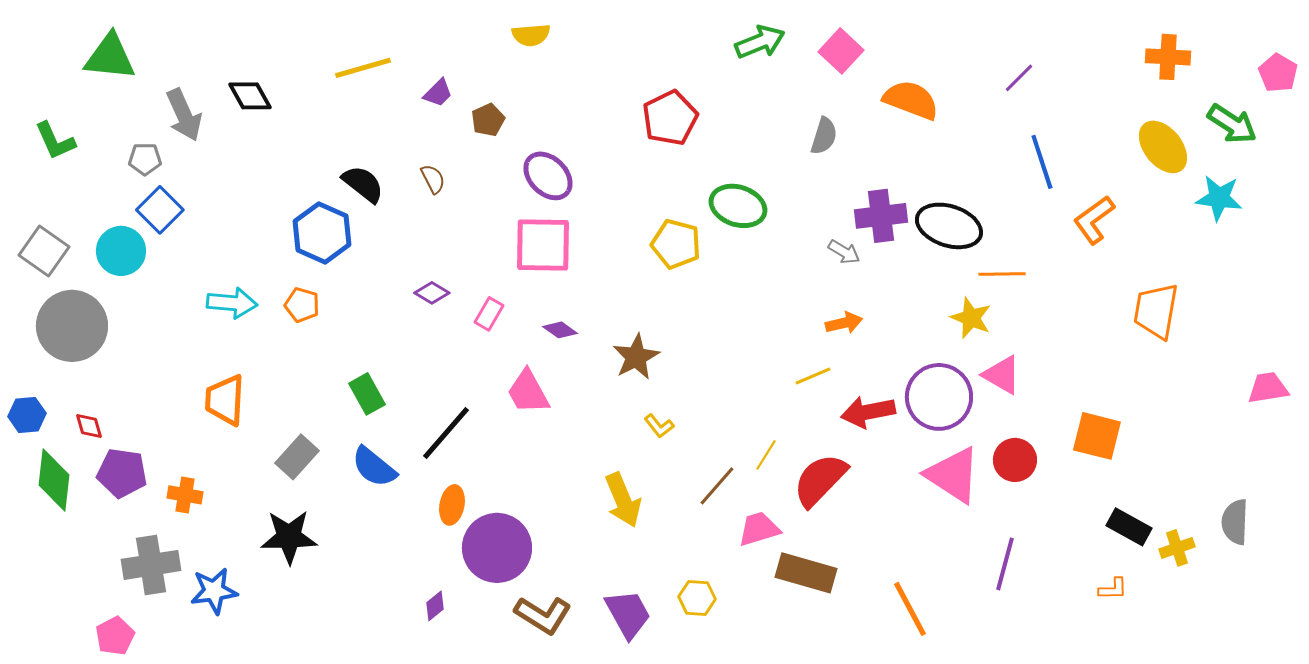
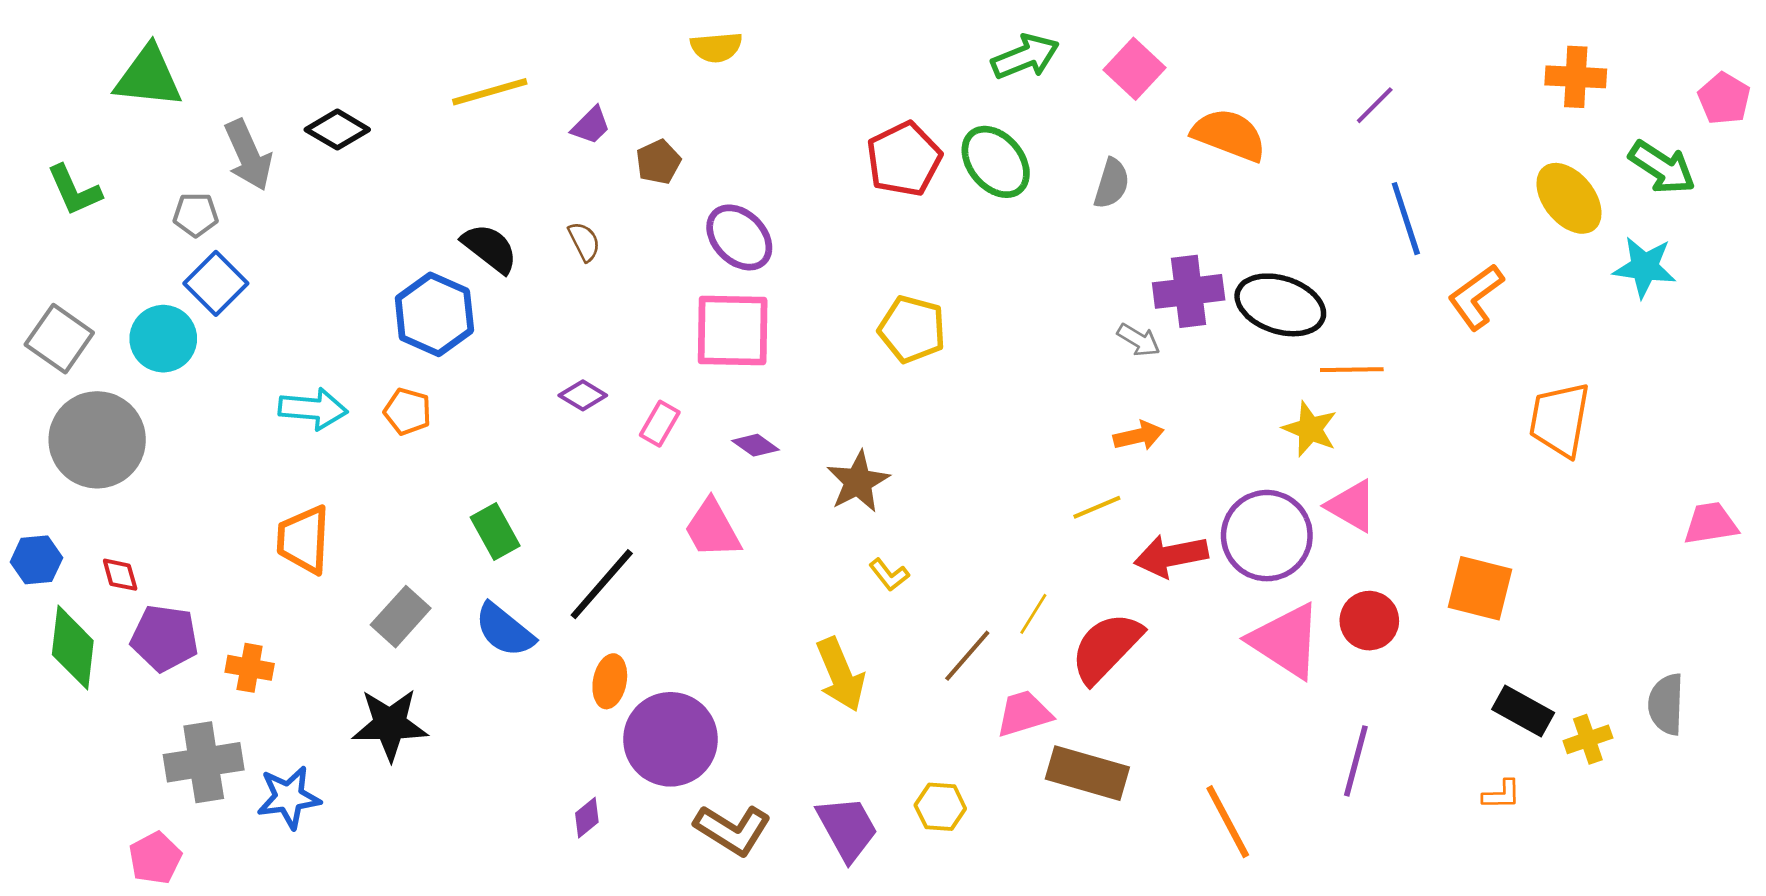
black diamond: (250, 96) -> (337, 130), turned -30
green ellipse: (738, 206) -> (996, 162), moved, turned 32

